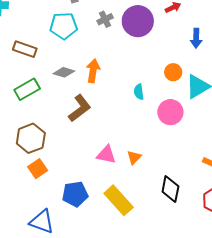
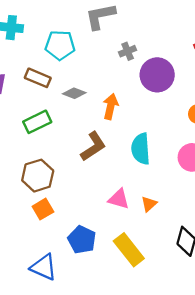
purple circle: (138, 21) -> (157, 75), moved
cyan pentagon: (64, 26) -> (60, 45), moved
gray diamond: (64, 72) -> (74, 93), moved
cyan semicircle: (139, 92) -> (141, 149), moved, size x1.8
blue pentagon: (75, 194) -> (82, 240), turned 30

